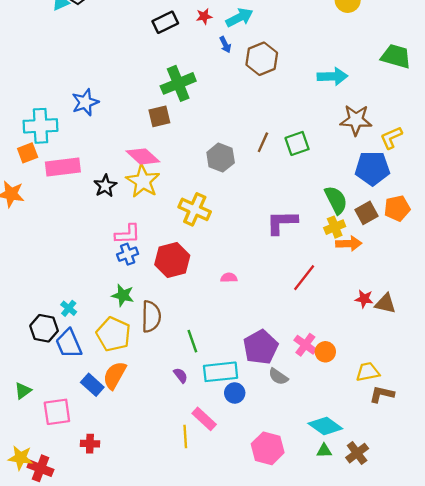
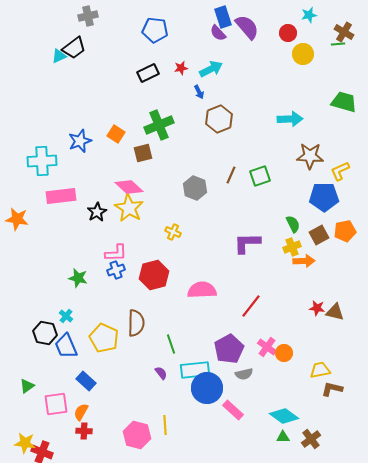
brown hexagon: (262, 59) -> (219, 119), moved
orange square: (28, 153) -> (116, 134), moved, turned -36
green semicircle: (336, 200) -> (293, 224), size x0.7
yellow cross: (195, 209) -> (173, 232), size x0.6
pink semicircle: (229, 278) -> (202, 290), size x2.0
red line: (304, 278) -> (251, 306), moved
green star: (123, 295) -> (78, 278), moved
orange semicircle: (115, 375) -> (81, 412), moved, size x0.7
gray semicircle: (278, 377) -> (244, 374), turned -48
blue circle: (235, 393) -> (207, 388), size x1.8
pink rectangle: (204, 419) -> (233, 410), moved
pink hexagon: (268, 448) -> (137, 435), moved

